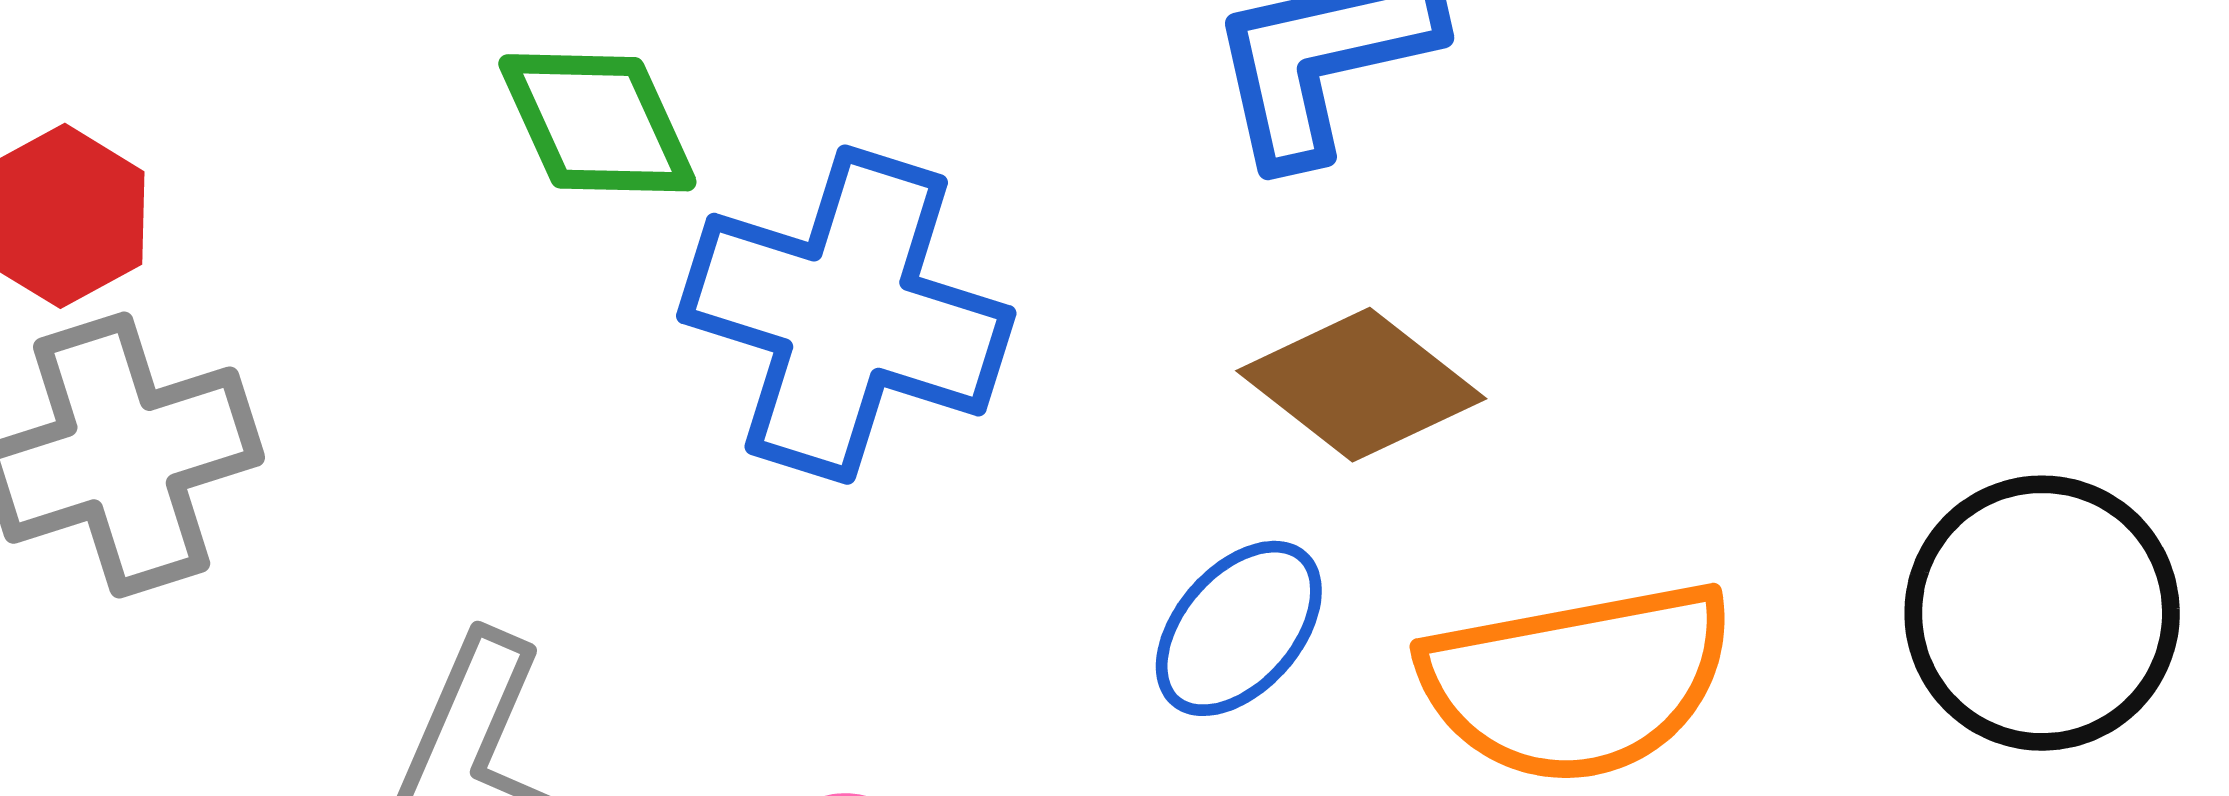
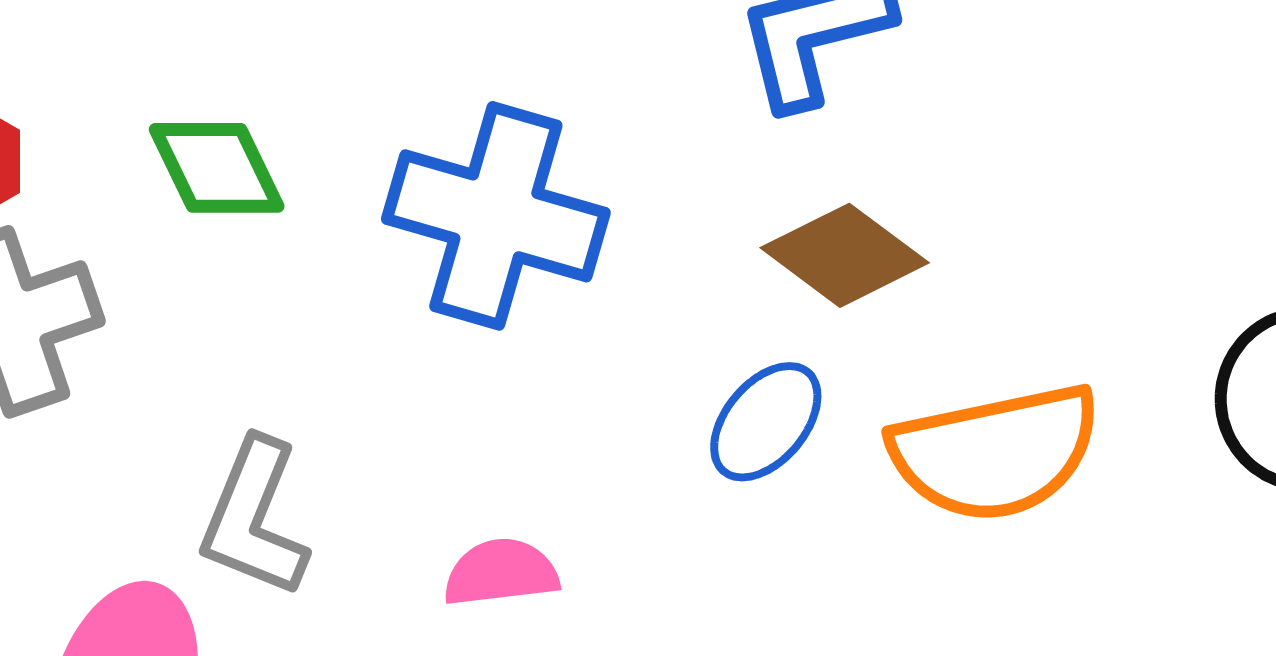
green diamond: (597, 123) -> (217, 168), moved

